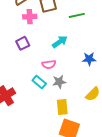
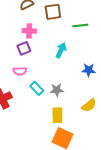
pink cross: (30, 17) -> (29, 31), moved
cyan arrow: (60, 42) -> (61, 50), turned -35
pink semicircle: (49, 64) -> (20, 71), moved

